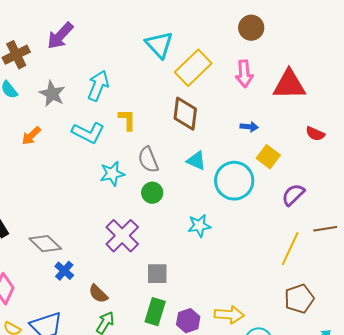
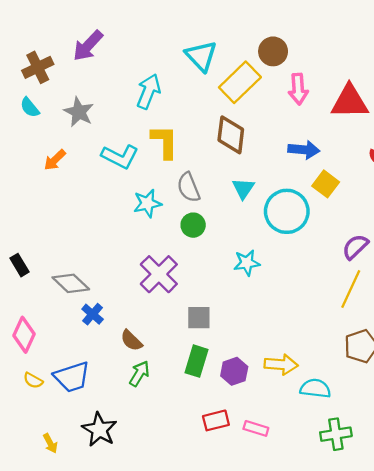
brown circle: (251, 28) -> (273, 51), moved
cyan arrow: (98, 86) -> (149, 91), moved
yellow L-shape: (127, 120) -> (165, 142), size x1.4
blue arrow: (249, 127) -> (304, 150), size x1.5
cyan triangle: (196, 161) -> (243, 189), turned 40
purple semicircle: (293, 195) -> (355, 247), moved

